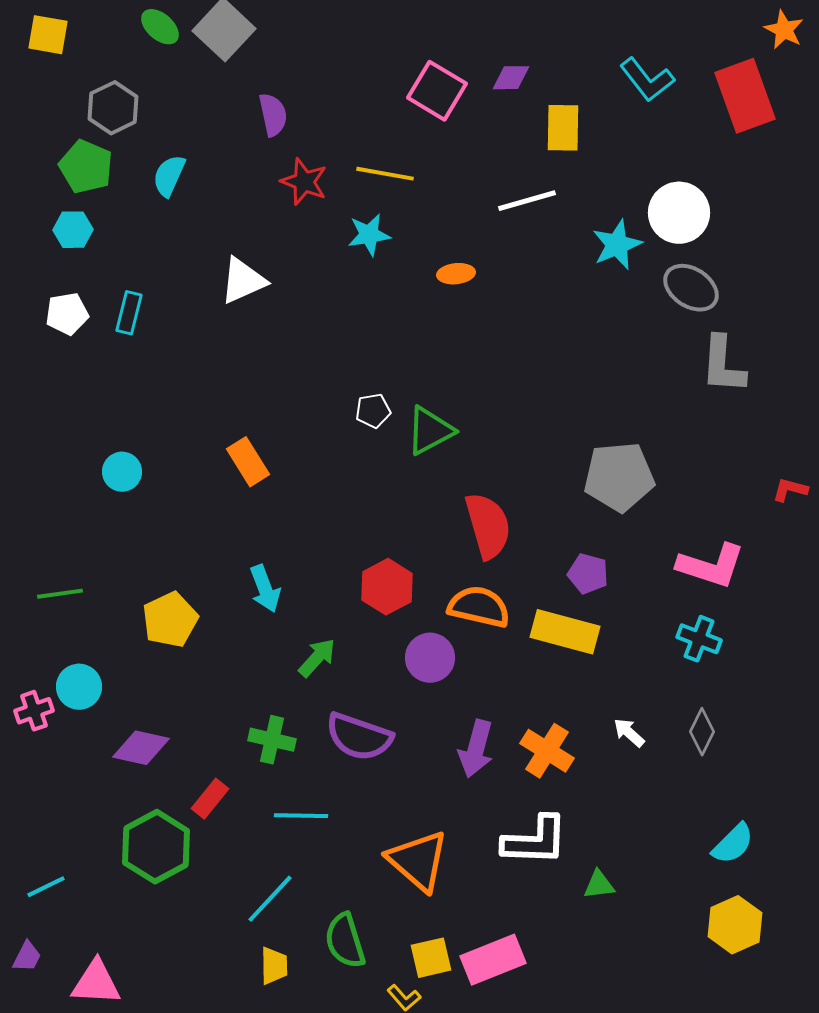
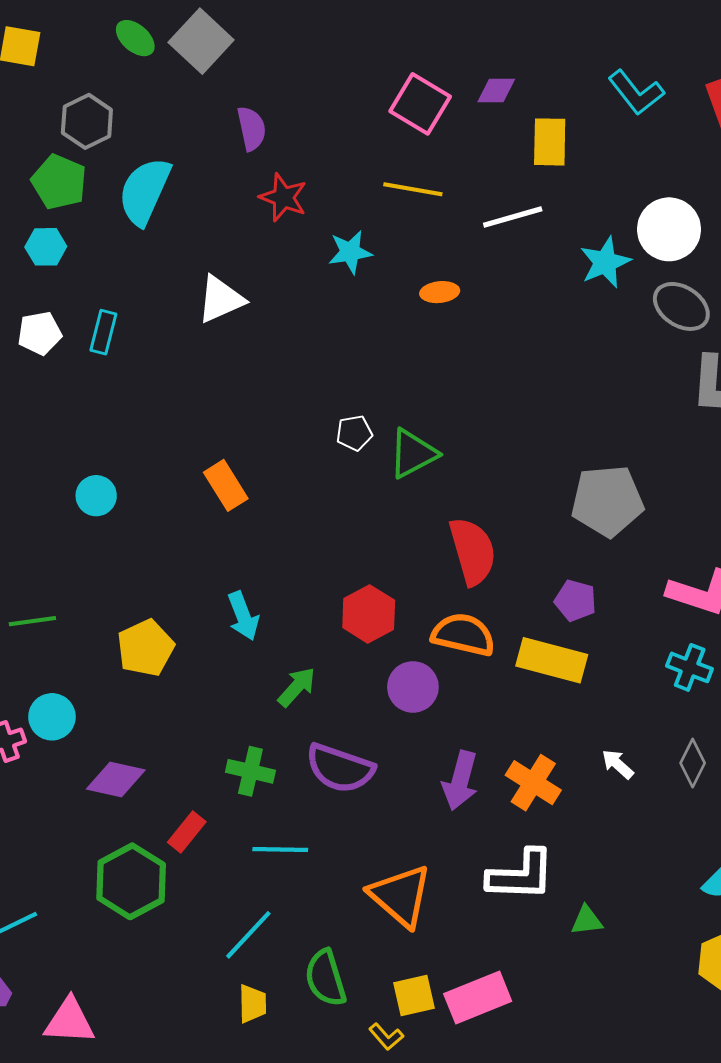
yellow line: (385, 174) -> (413, 189), moved
cyan semicircle: (169, 176) -> (145, 191), size x1.6

